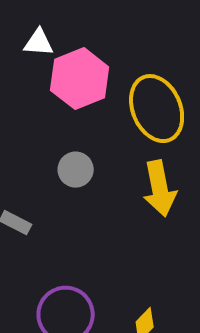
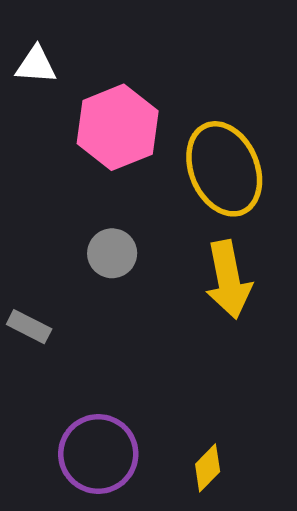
white triangle: (39, 43) -> (36, 65), moved

